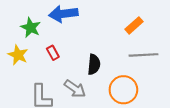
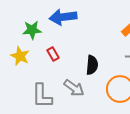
green star: (31, 28) -> (32, 30), turned -30

